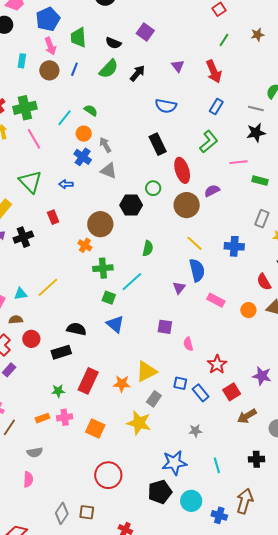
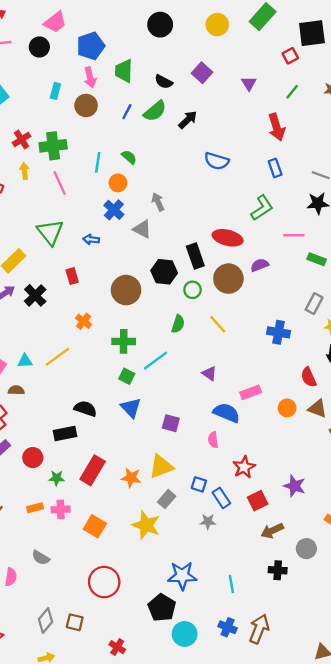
purple triangle: (178, 66) -> (249, 83), moved
blue line: (74, 69) -> (127, 112), moved
blue rectangle: (216, 106) -> (275, 168), turned -56
cyan line: (65, 118) -> (98, 162), turned -36
black rectangle: (158, 144) -> (195, 256), moved
gray arrow: (105, 145) -> (158, 202), moved
red ellipse: (182, 170) -> (228, 238), turned -65
green circle: (153, 188) -> (193, 290), moved
black cross: (23, 237) -> (35, 295), turned -30
yellow line: (195, 243) -> (218, 324), moved
orange cross: (85, 245) -> (84, 321), moved
blue semicircle: (197, 270) -> (227, 413), moved, turned -60
purple triangle: (179, 288) -> (209, 373), turned -40
pink rectangle: (216, 300) -> (251, 392), turned -54
purple square: (165, 327) -> (171, 423), moved
red circle: (31, 339) -> (33, 458), moved
gray star: (195, 431) -> (208, 522), moved
gray semicircle: (35, 452) -> (41, 558), moved, turned 35
black cross: (256, 459) -> (278, 570), moved
black pentagon: (160, 492) -> (162, 608), turned -30
cyan circle: (191, 501) -> (185, 634), moved
blue cross: (219, 515) -> (228, 627), moved

